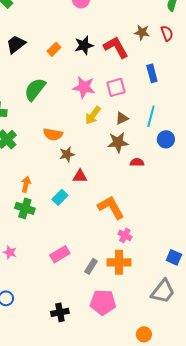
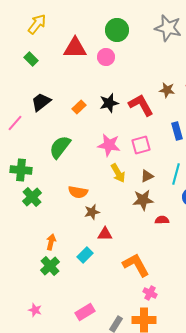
yellow arrow: (93, 115) -> (118, 173), turned -66
green cross: (25, 208) -> (50, 266), turned 30

